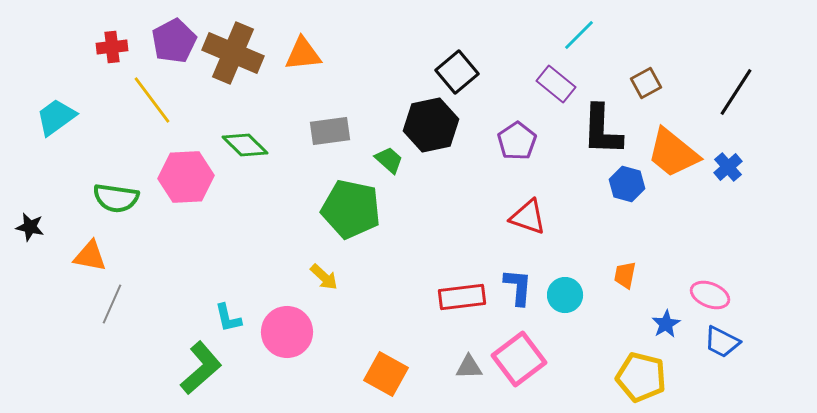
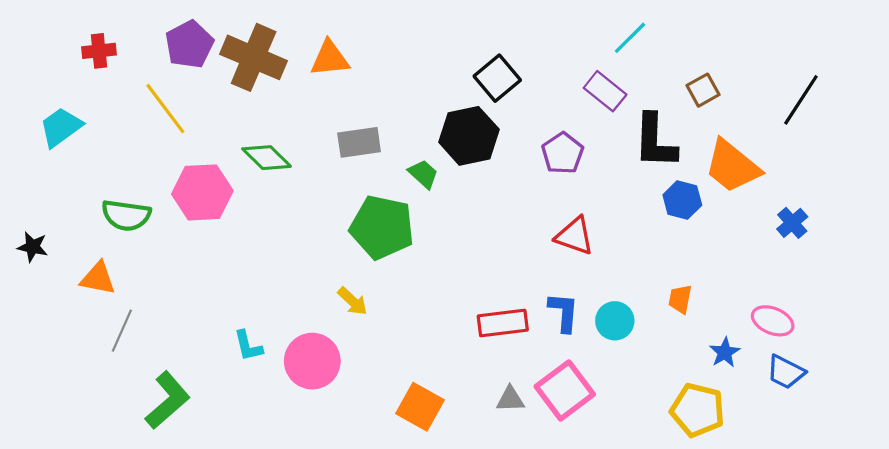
red cross: (112, 47) -> (99, 51), moved
blue cross: (728, 167) -> (792, 223), moved
green L-shape: (201, 368) -> (168, 400), moved

